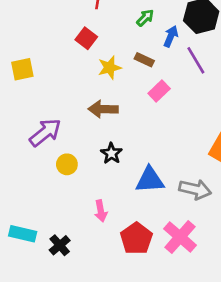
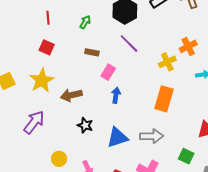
blue arrow: (171, 36) -> (116, 95), moved
yellow star: (110, 68) -> (42, 81), moved, size x1.4
yellow circle: (67, 164) -> (59, 159), moved

